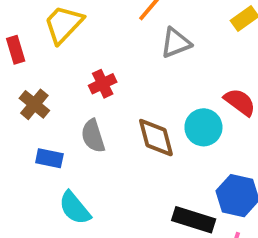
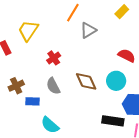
brown cross: (34, 104) -> (16, 86), moved, turned 35
cyan circle: (203, 127) -> (116, 81), moved

